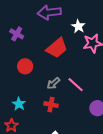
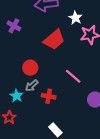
red circle: (25, 66) -> (30, 68), moved
gray arrow: (53, 83) -> (32, 86), moved

